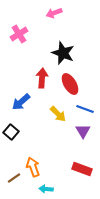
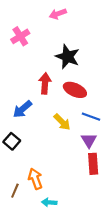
red ellipse: (70, 84) -> (75, 90), turned -35
red rectangle: (82, 169) -> (93, 164), moved, turned 66
brown line: (14, 178) -> (15, 191), turned -32

